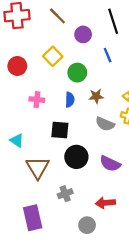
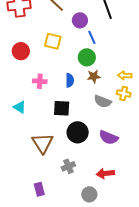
blue line: (108, 55) -> (92, 37), moved
yellow square: (53, 56) -> (53, 41), turned -30
green circle: (77, 73) -> (87, 57), moved
cyan triangle: (17, 140) -> (20, 107), moved
purple rectangle: (33, 218) -> (39, 189), size x0.6

